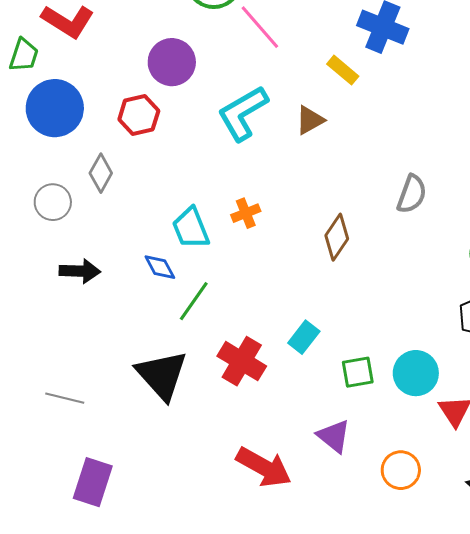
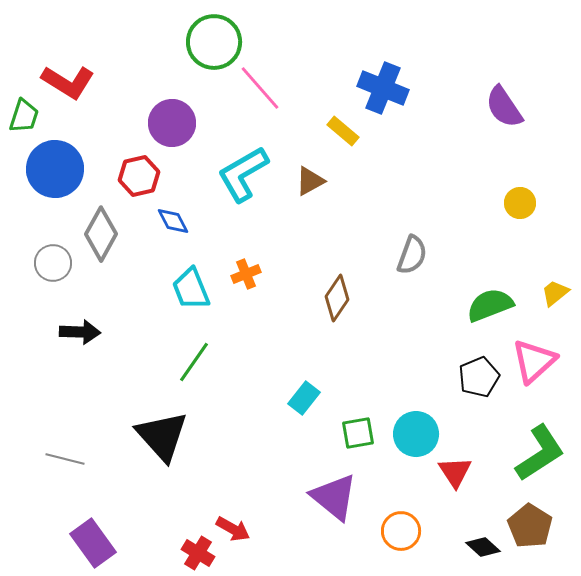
gray diamond: (101, 173) -> (101, 234), size x1.4
blue diamond: (160, 267) -> (173, 221), moved
red cross: (242, 361) -> (198, 553), moved, size x0.7
purple triangle: (334, 436) -> (334, 497), size x1.4
red arrow: (264, 467) -> (233, 529), moved, size x0.6
purple rectangle: (93, 482) -> (93, 543), turned -54

